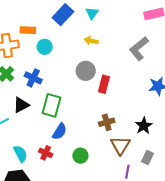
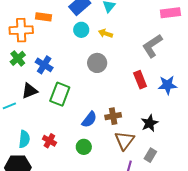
cyan circle: (45, 47) -> (81, 30), moved
red rectangle: (104, 84) -> (140, 80), moved, turned -42
blue semicircle: (60, 132) -> (89, 119), moved
cyan semicircle: (20, 154) -> (24, 139), turned 30

